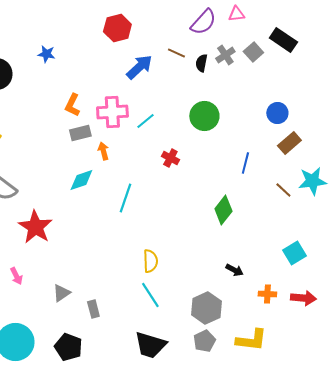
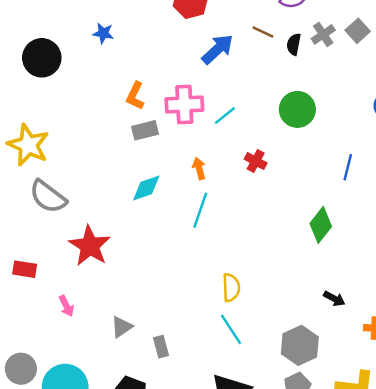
orange arrow: (103, 151) -> (199, 168), moved

